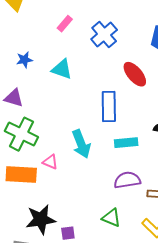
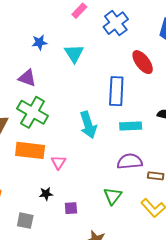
cyan triangle: (62, 69) -> (74, 53), turned 35
pink triangle: (50, 162) -> (58, 162), moved, turned 35
green triangle: (111, 218) -> (113, 196), turned 42
black star: (41, 219) -> (46, 194), size x0.5

